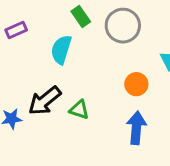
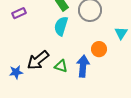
cyan semicircle: (61, 50) -> (61, 26), moved
blue arrow: (136, 128) -> (83, 66), moved

